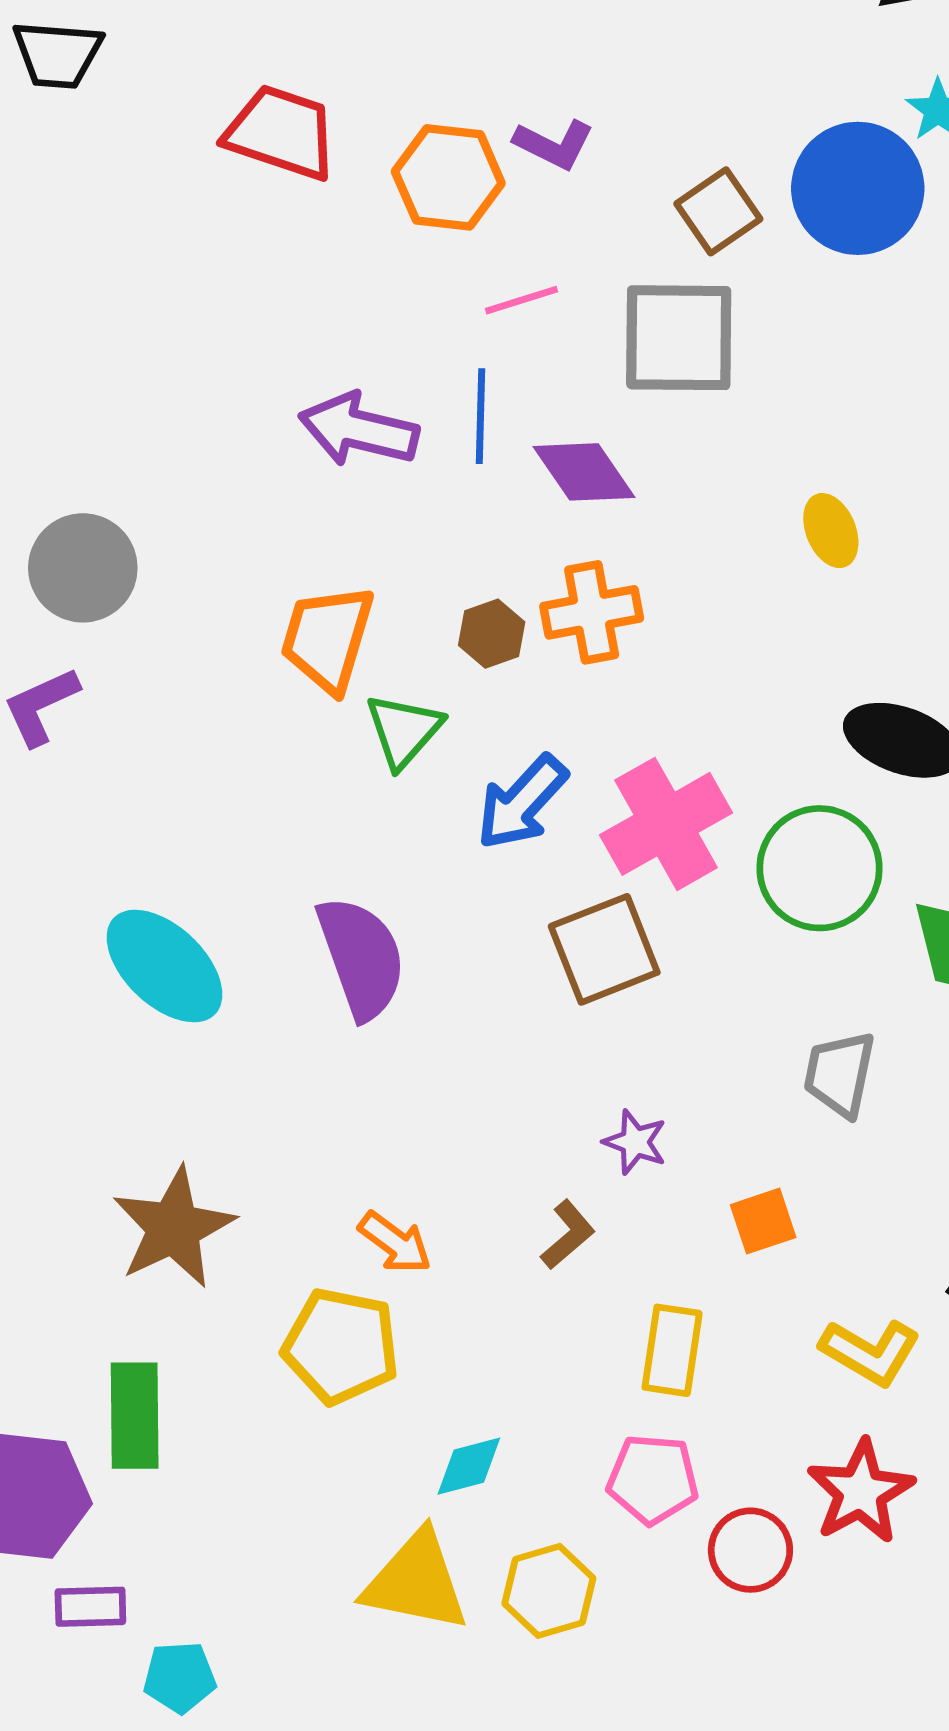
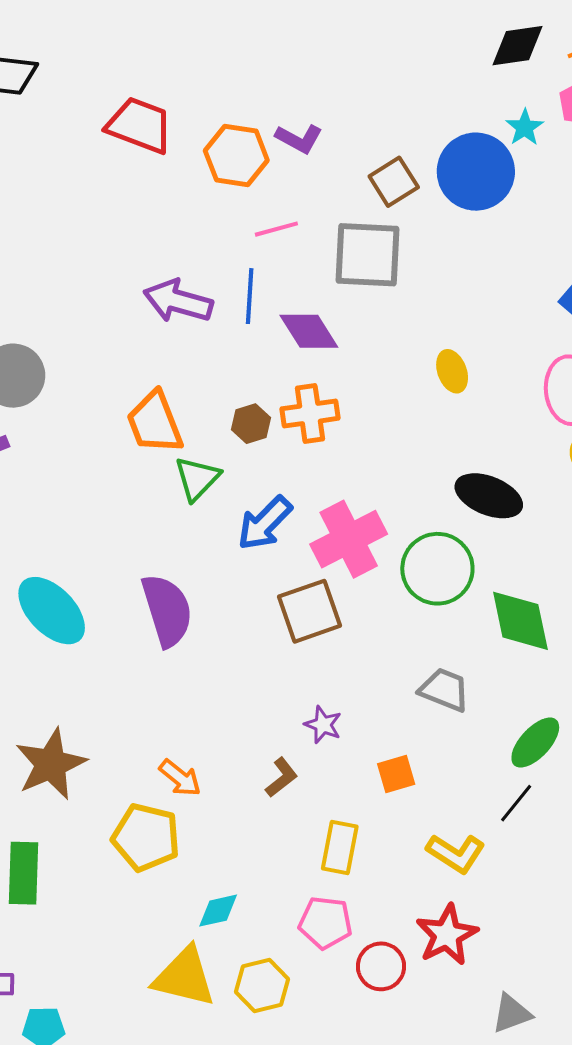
orange trapezoid: (327, 638) -> (155, 423), turned -40
gray trapezoid: (840, 1074) -> (444, 690), turned 98

